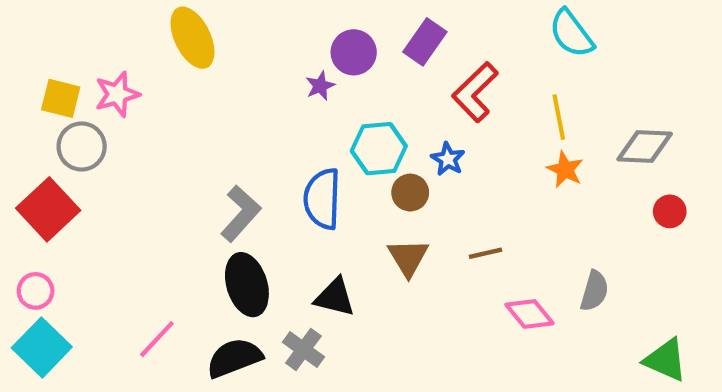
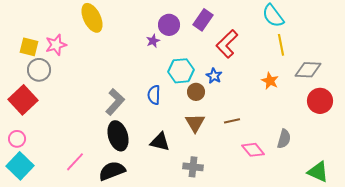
yellow line: (559, 117) -> (281, 45), moved
blue semicircle: (322, 199) -> (154, 95), size x0.7
red circle: (670, 211) -> (320, 101), size x1.6
gray cross: (303, 350) -> (193, 167), moved, turned -30

